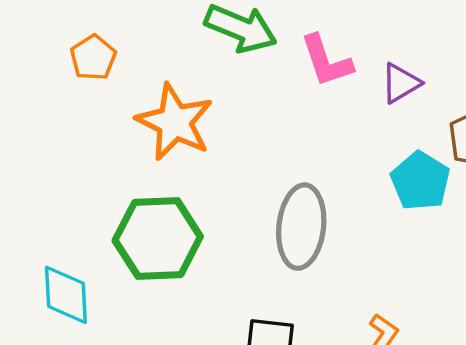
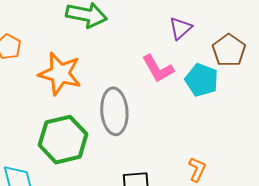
pink L-shape: (326, 61) -> (158, 69), moved
gray ellipse: (301, 227) -> (114, 111), moved

